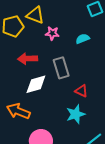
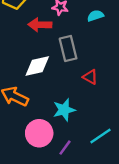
red arrow: (28, 59) -> (40, 25), moved
cyan star: (76, 114) -> (64, 110), moved

